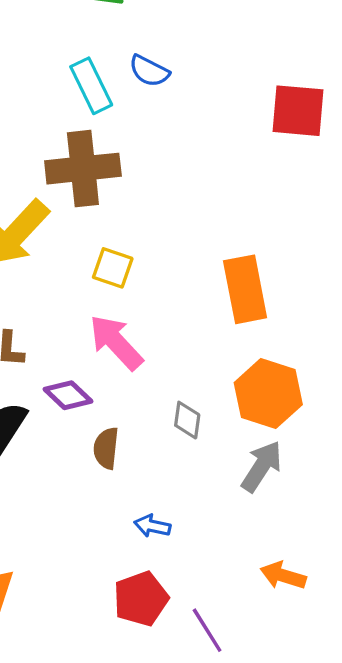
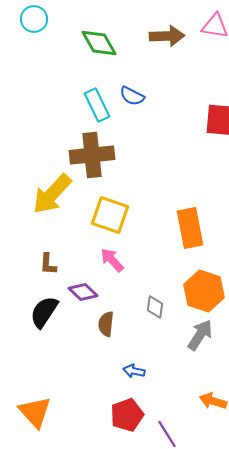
yellow square: (113, 268) -> (110, 215), size x1.5
pink arrow: (116, 342) -> (112, 260), size x0.7

